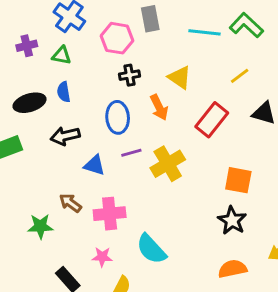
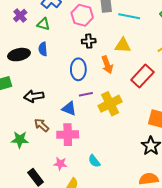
cyan line: (204, 32) -> (129, 16), moved
purple cross: (27, 46) -> (20, 16), turned -32
yellow triangle: (180, 77) -> (123, 45), turned -36
black arrow: (65, 136) -> (34, 96), moved
blue triangle: (94, 165) -> (69, 109), moved
cyan semicircle: (151, 249) -> (94, 161), size x0.6

